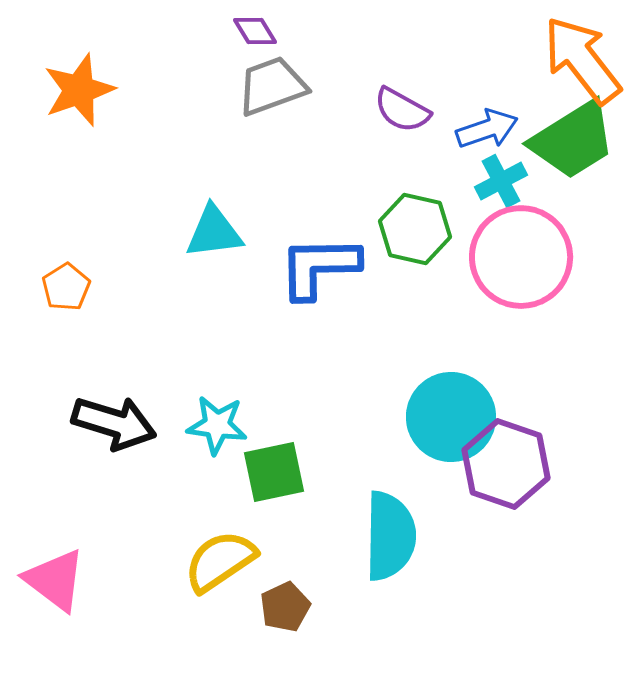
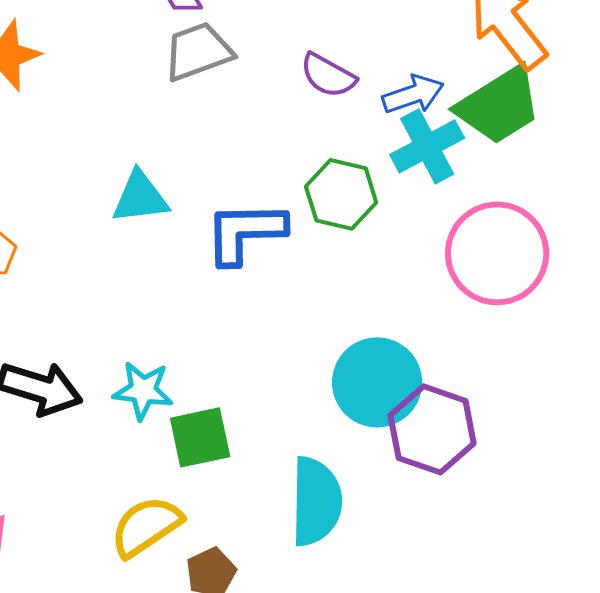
cyan cross: (501, 181) -> (427, 146), size x1.4
pink circle: (521, 257) -> (497, 253), moved

